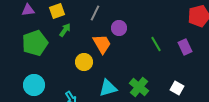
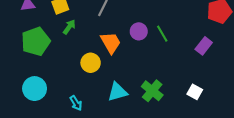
purple circle: (119, 28) -> (139, 31), moved
green line: (156, 44) -> (162, 34), moved
purple rectangle: (185, 47) -> (204, 46), turned 63

